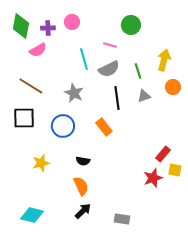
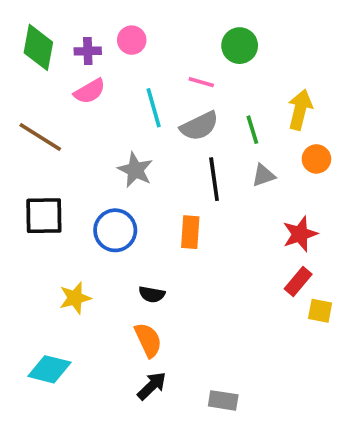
pink semicircle: (38, 50) -> (90, 91), moved
brown line: (31, 86) -> (40, 137), moved
orange rectangle: (104, 127) -> (190, 232), turned 42
red star: (153, 178) -> (300, 234), moved
cyan diamond: (32, 215) -> (49, 369), moved

